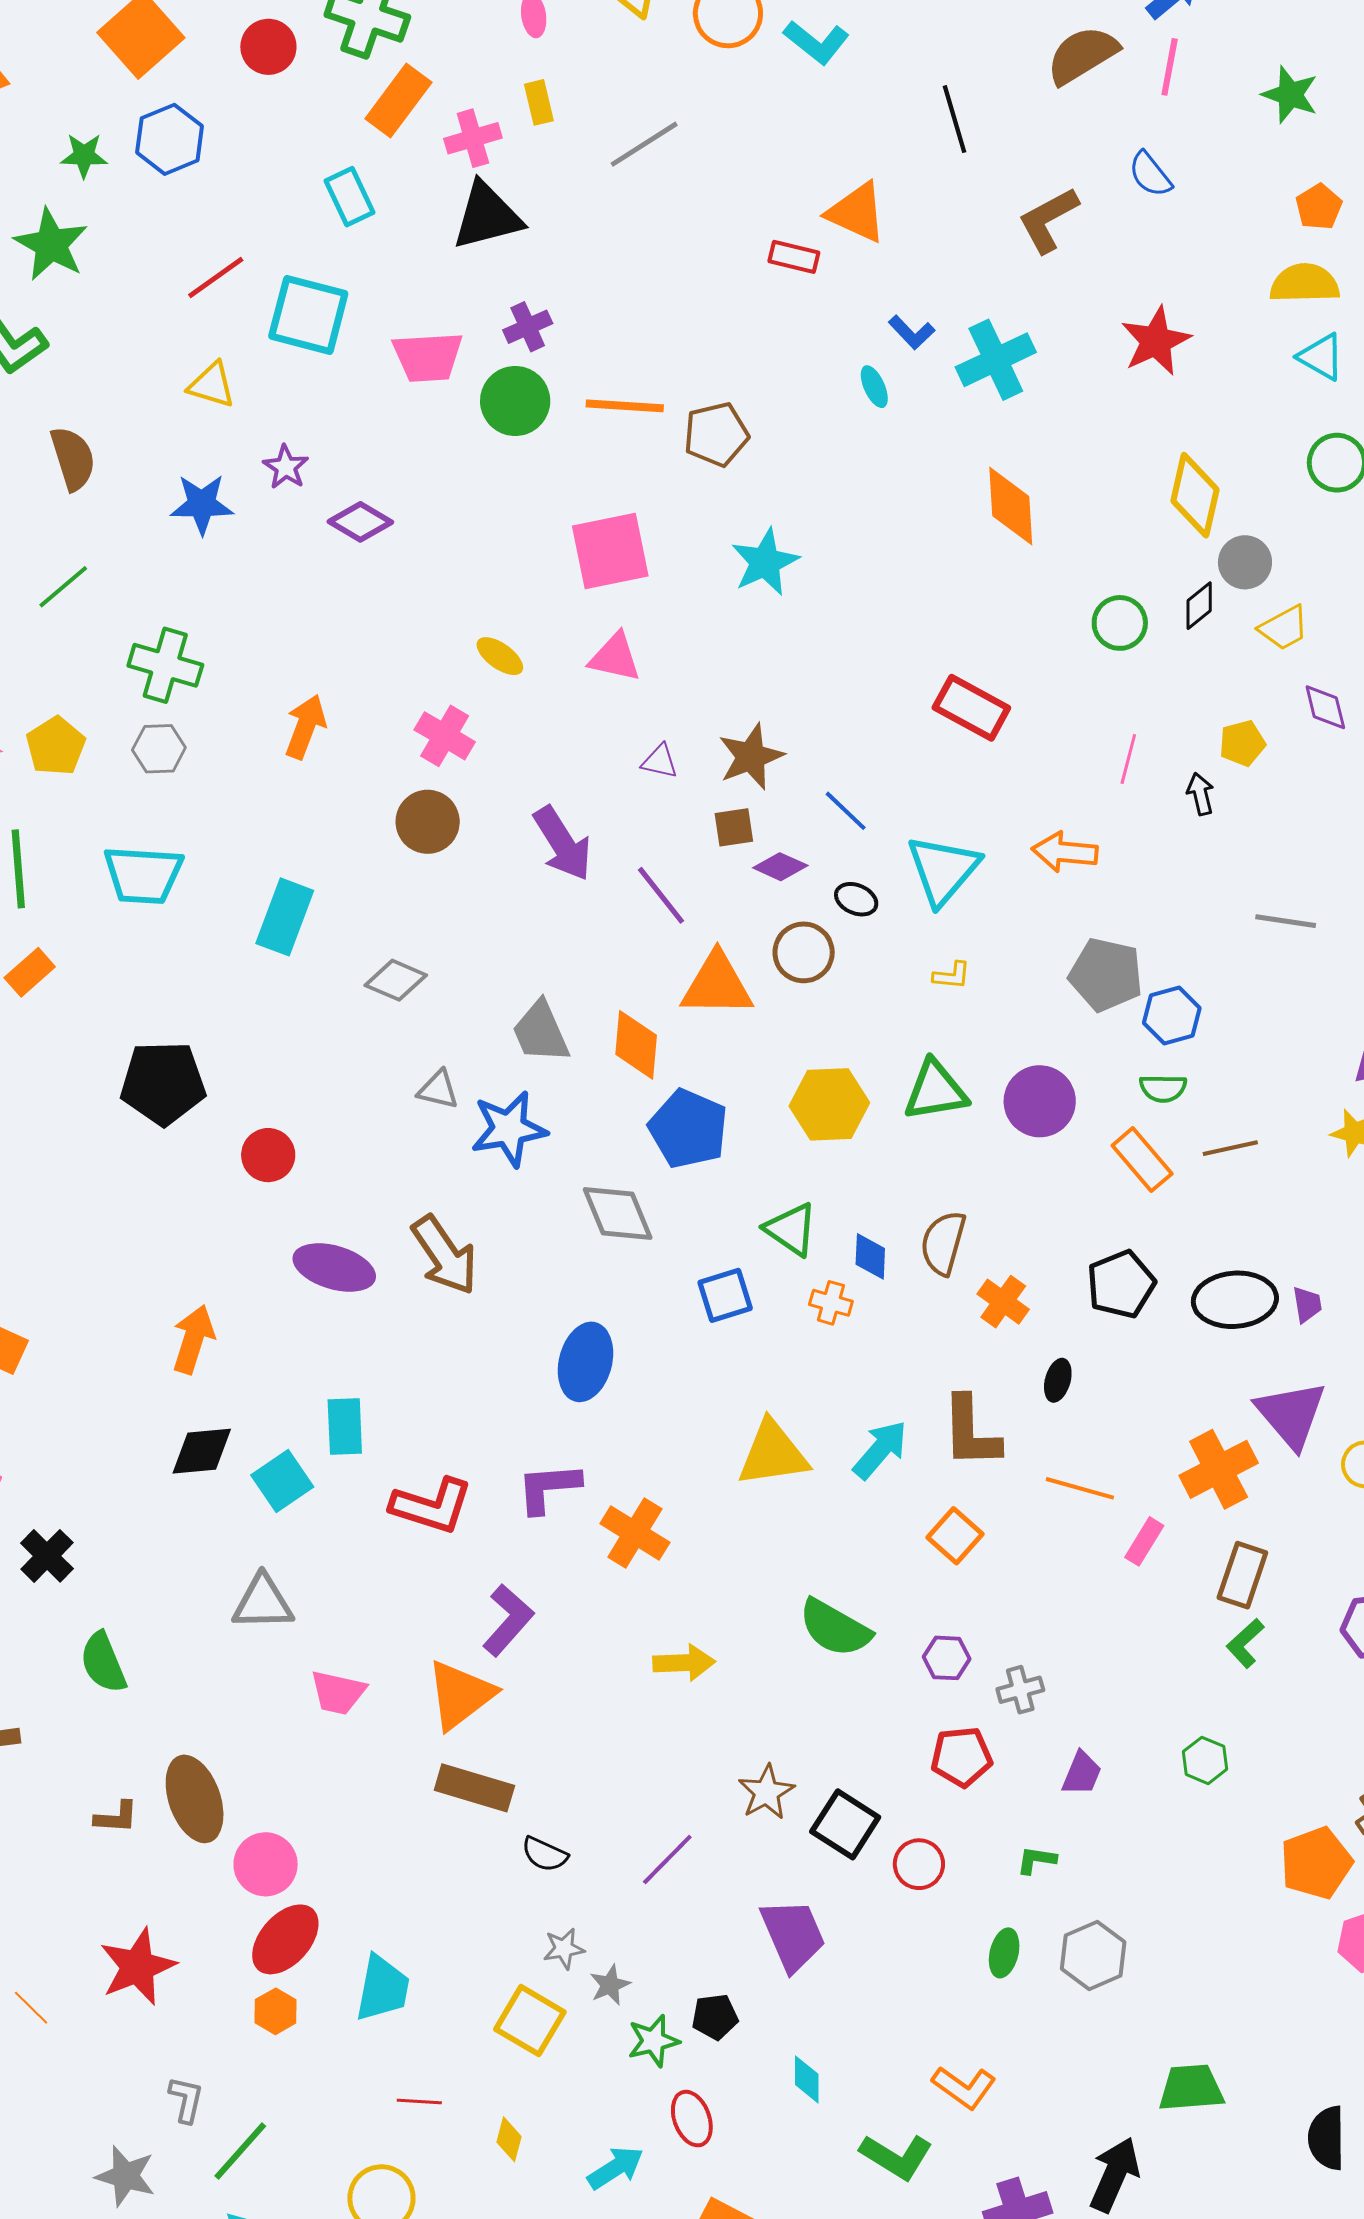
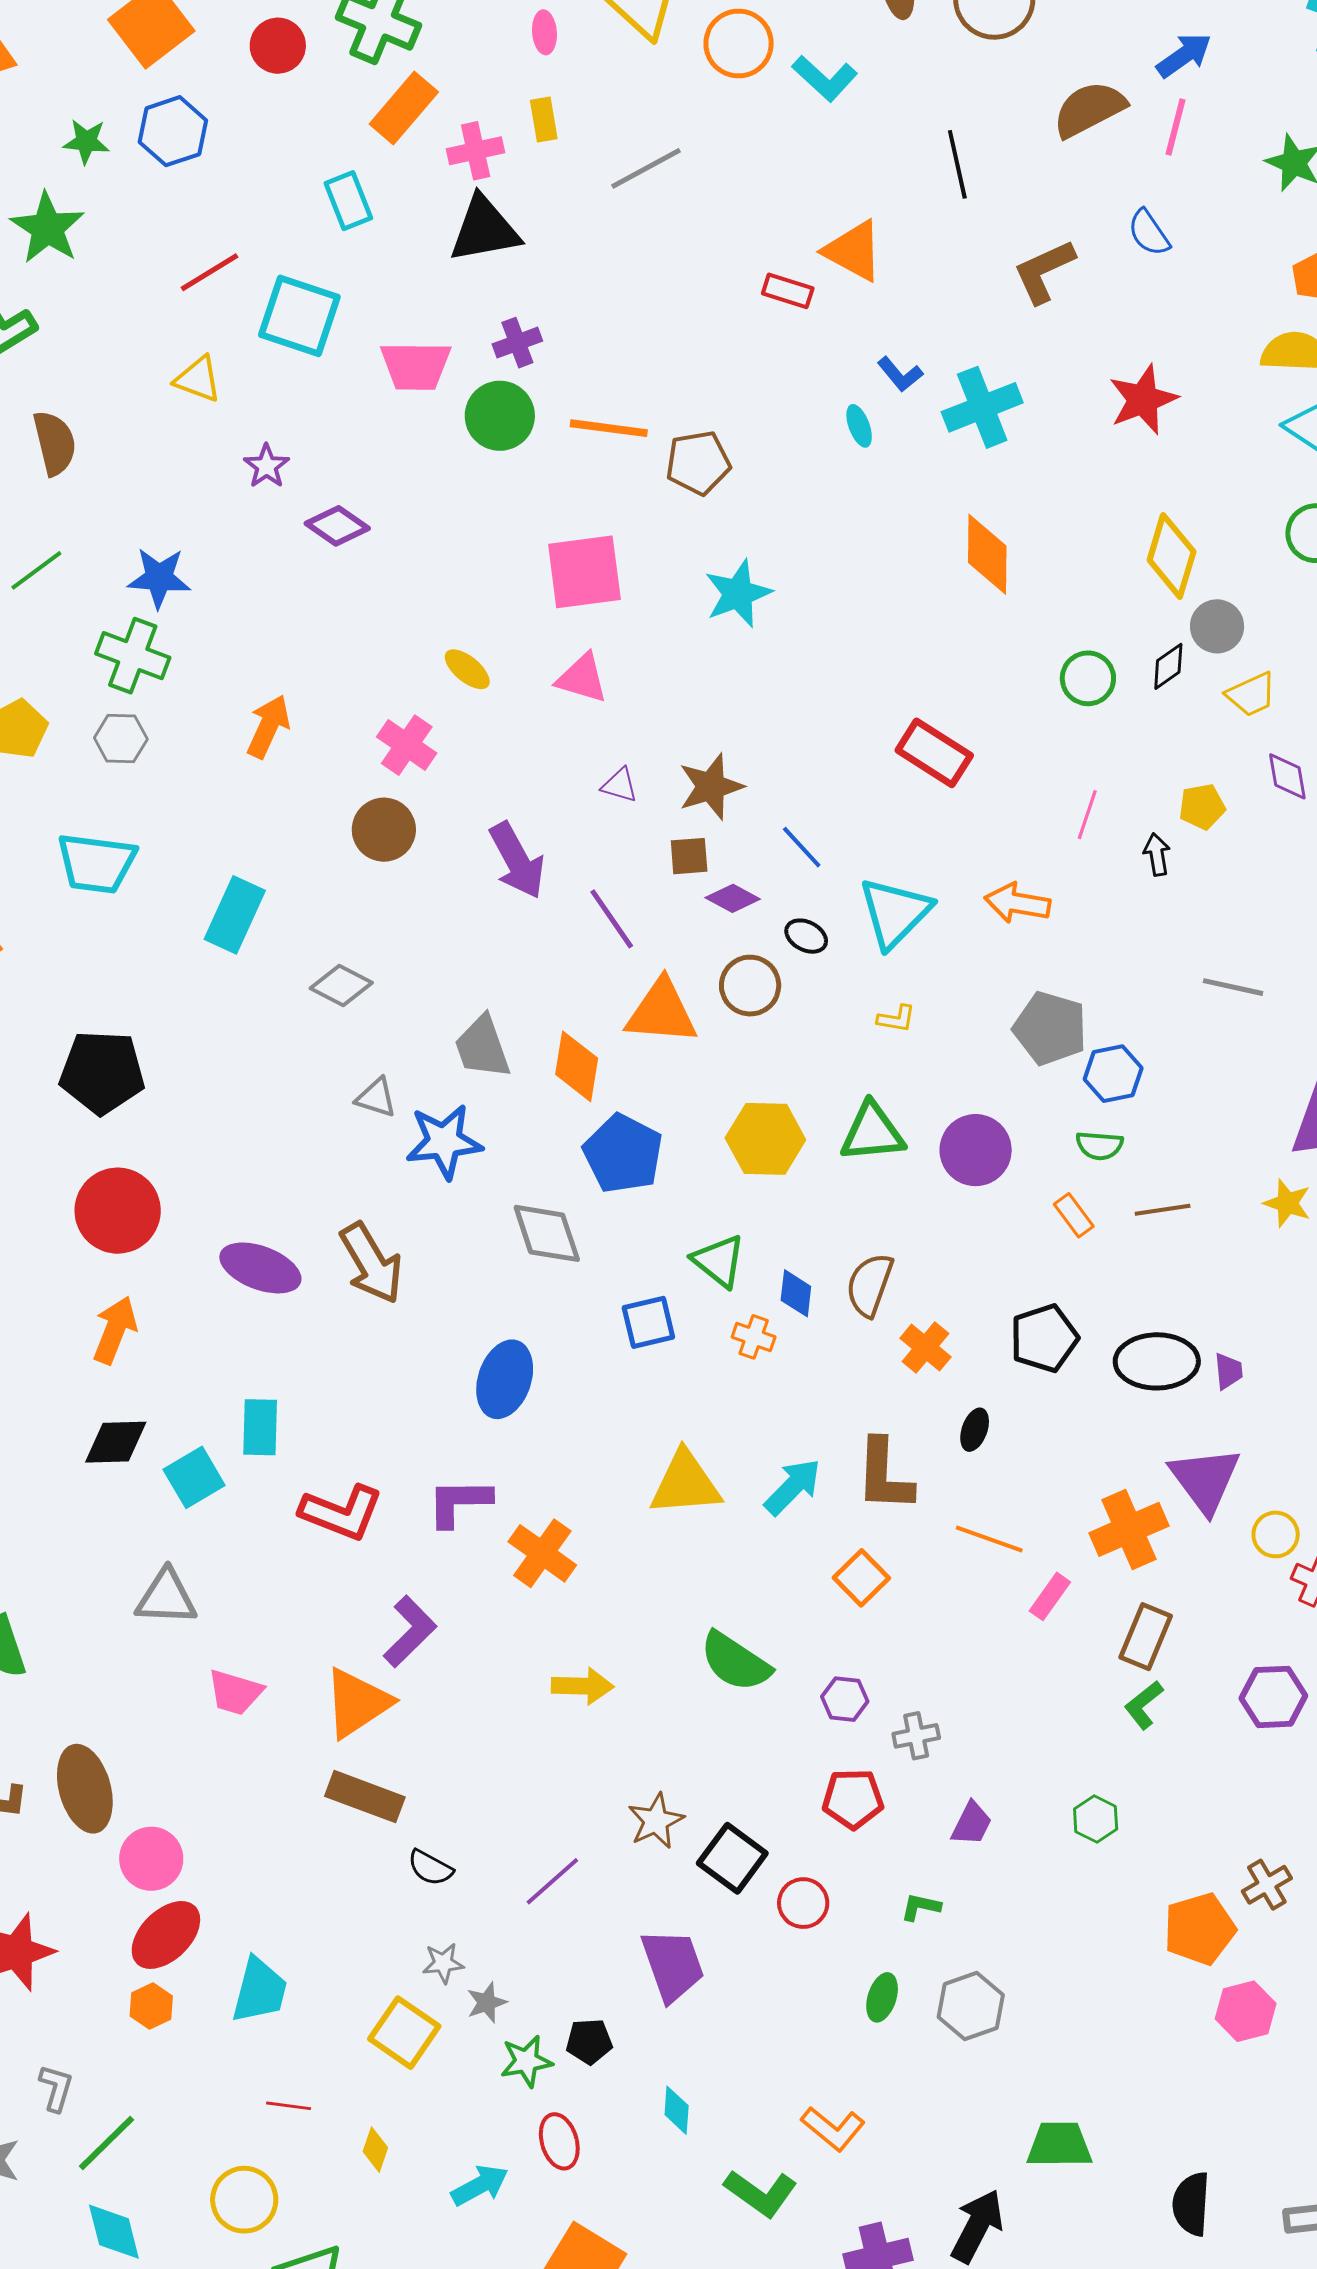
blue star: (202, 504) -> (159, 578), moved
red circle: (268, 1155) -> (118, 1211), moved, size x1.6
orange rectangle: (1142, 1160) -> (1074, 1215), size x0.7

